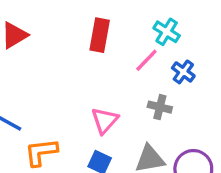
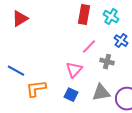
red rectangle: (100, 35) -> (84, 15), moved
pink line: (146, 60) -> (89, 47), moved

